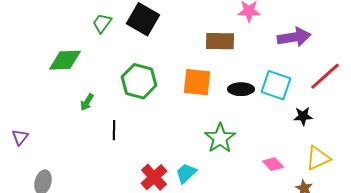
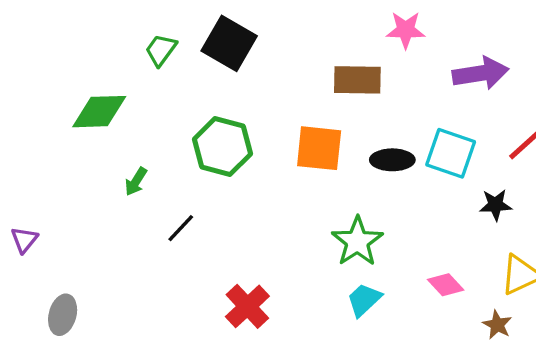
black line: (114, 130) -> (181, 228), turned 42
cyan trapezoid: (186, 173) -> (364, 300), moved

